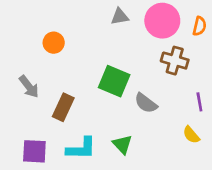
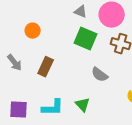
gray triangle: (120, 17) -> (81, 12), turned 32
green square: (114, 81) -> (86, 39), moved
brown rectangle: (63, 107) -> (46, 67), moved

